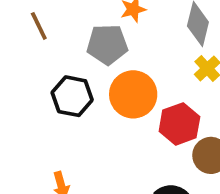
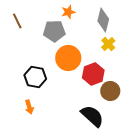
black hexagon: (72, 96) -> (35, 77), moved

